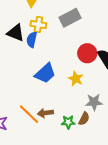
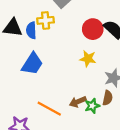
yellow cross: (38, 25) -> (46, 20), moved
blue trapezoid: (45, 73) -> (32, 64), moved
brown arrow: (45, 113) -> (78, 102), moved

